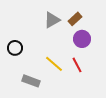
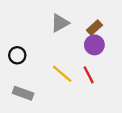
brown rectangle: (75, 19) -> (94, 28), moved
gray rectangle: (31, 81) -> (23, 93), moved

